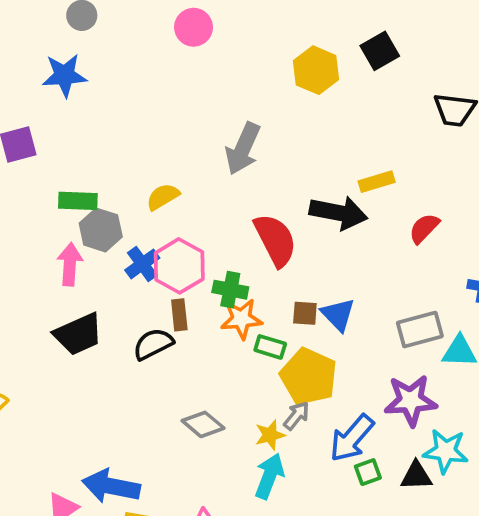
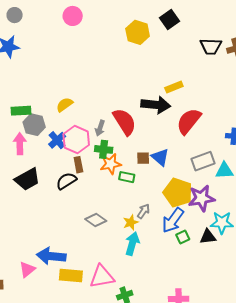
gray arrow: (243, 149) -> (100, 128), moved, size x0.6
red semicircle: (424, 228) -> (189, 121), moved, size x1.6
yellow pentagon: (309, 376) -> (178, 193), moved

